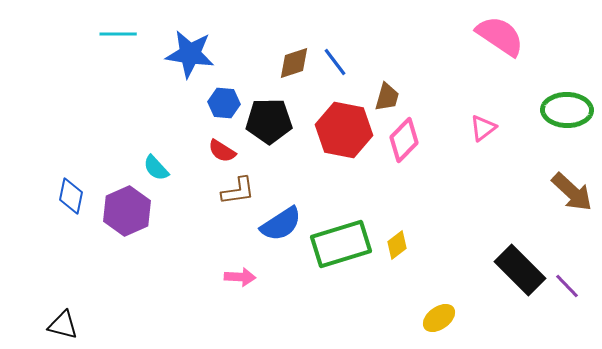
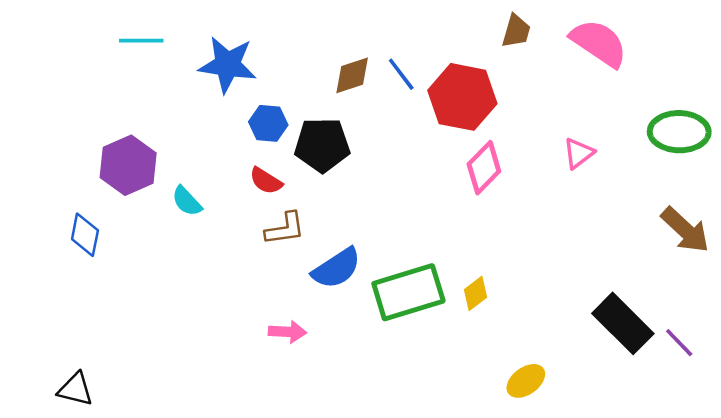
brown trapezoid: (387, 97) -> (516, 31), moved
red hexagon: (344, 130) -> (462, 97), moved
purple hexagon: (127, 211) -> (128, 165), moved

